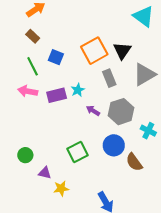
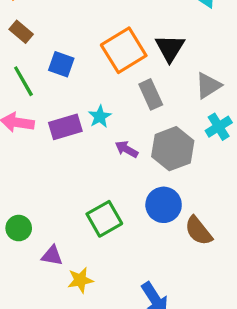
gray triangle: (144, 74) -> (208, 86), size x0.7
cyan cross: (148, 131) -> (219, 127), moved, turned 35

